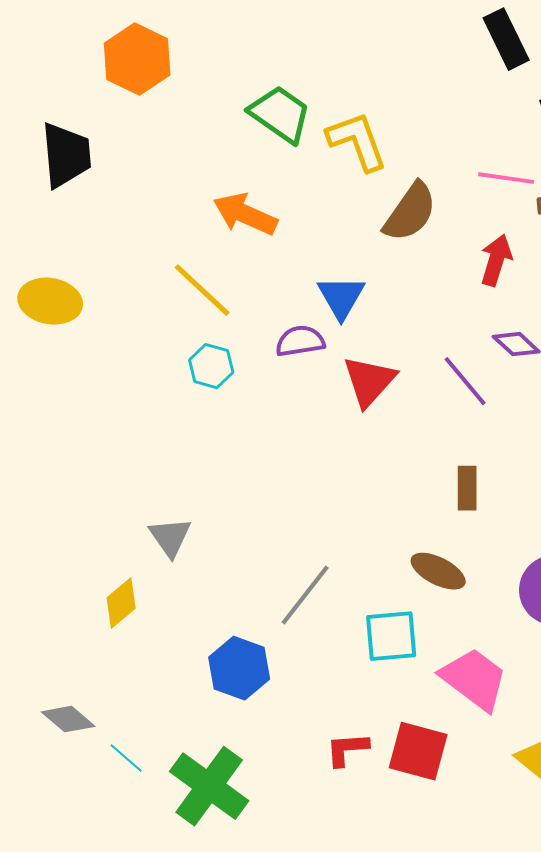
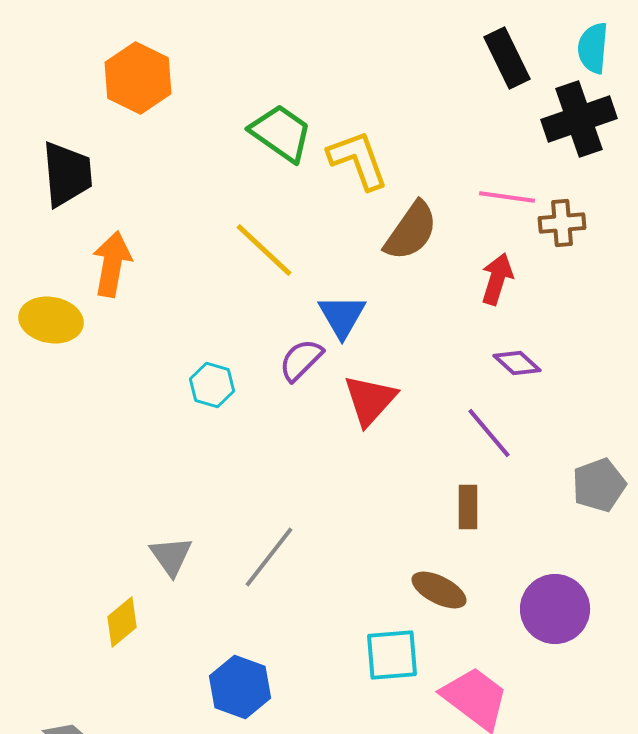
orange arrow: (245, 214) -> (112, 264), moved, turned 76
yellow line: (202, 290) -> (264, 250), moved
purple semicircle: (300, 341) -> (301, 360), turned -36
purple line: (465, 381) -> (489, 433), moved
gray line: (305, 595) -> (269, 557), moved

